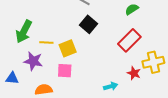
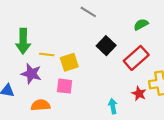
black square: (89, 24) -> (106, 46), moved
green arrow: (24, 32) -> (23, 41), turned -30
cyan arrow: (111, 86) -> (113, 106), turned -88

